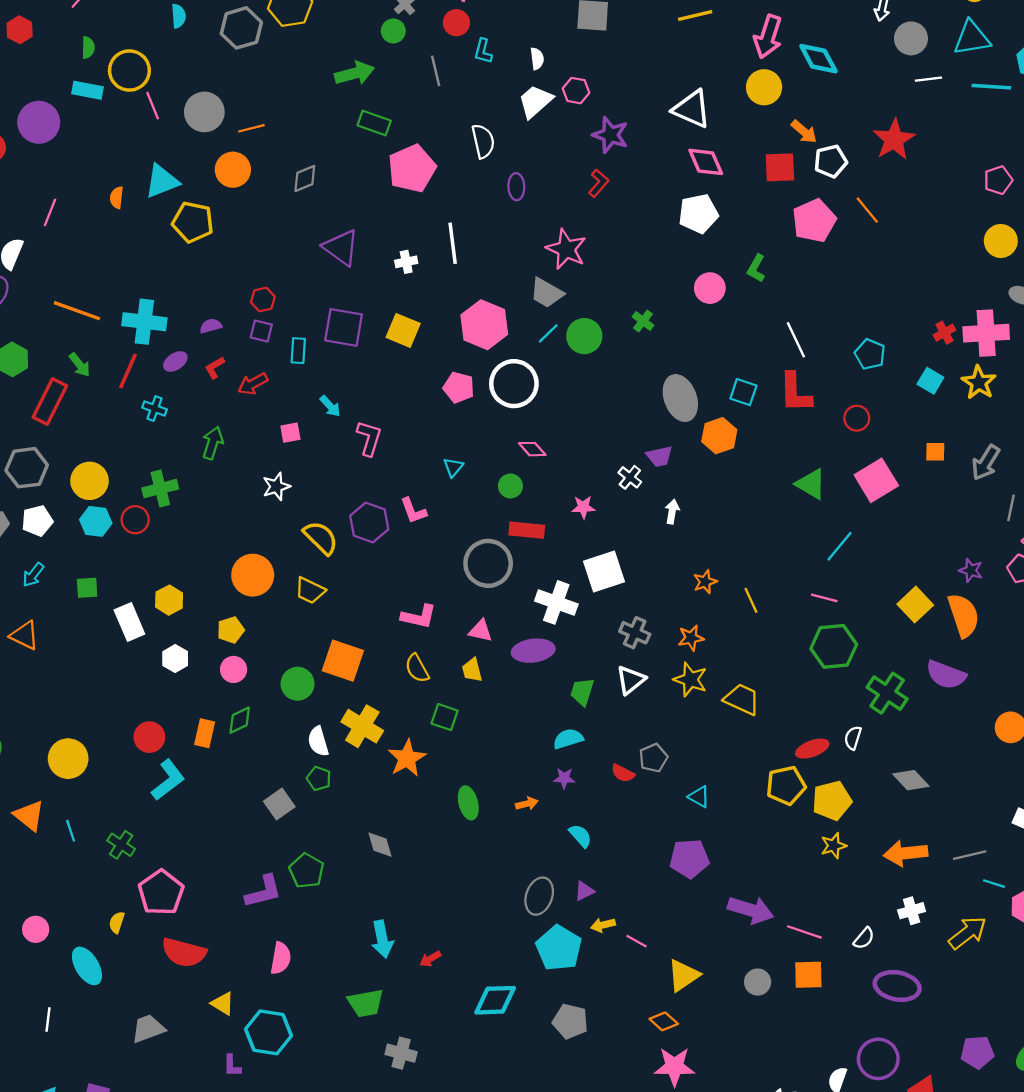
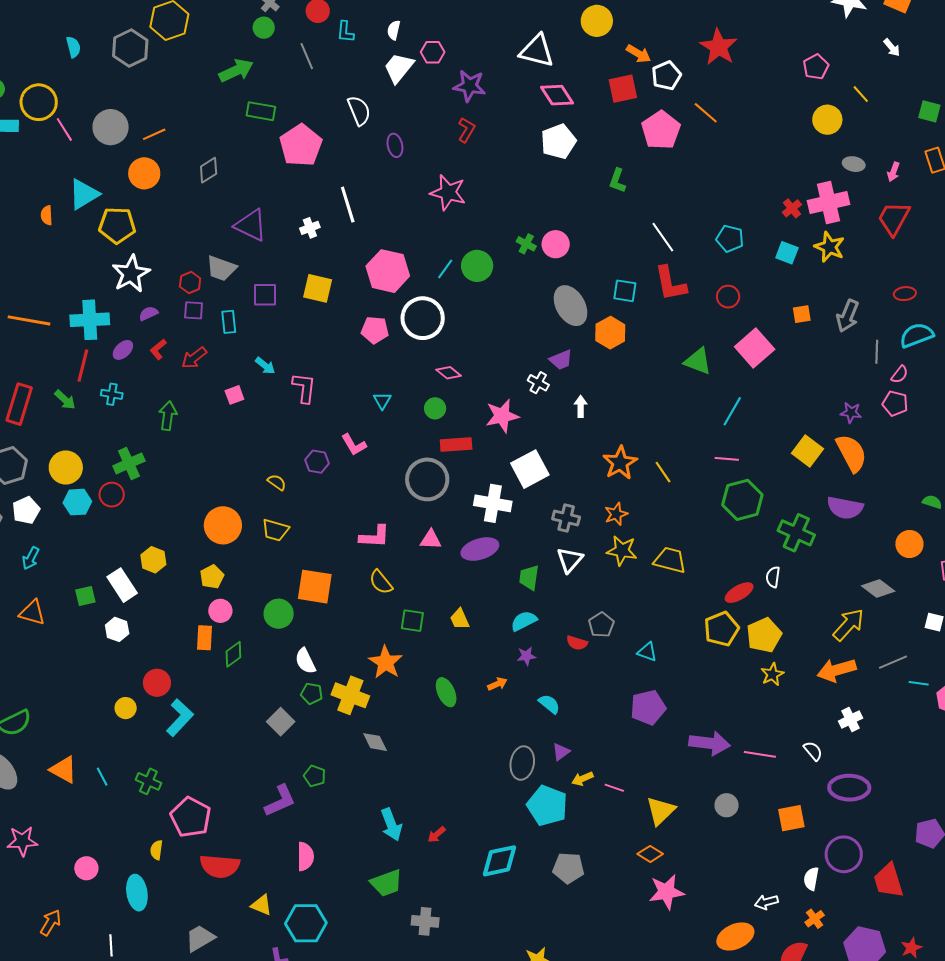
white semicircle: (537, 59) -> (394, 30), turned -150
pink circle: (710, 288) -> (556, 244), moved
gray trapezoid: (547, 293) -> (221, 268), moved
purple square: (344, 327) -> (265, 295), size x0.7
green arrow: (80, 365) -> (65, 400), moved
white star: (276, 487) -> (131, 274), moved, size x1.5
pink star: (583, 507) -> (502, 416), size x1.6
purple hexagon: (369, 523) -> (317, 462), size x0.7
yellow semicircle: (321, 538) -> (277, 482), size x0.6
orange star: (705, 582) -> (620, 463), size x1.6
green square: (87, 588) -> (85, 596), moved
white hexagon: (175, 659) -> (117, 629), moved
yellow trapezoid: (472, 670) -> (460, 619), moved
yellow cross: (362, 726) -> (350, 695), moved
orange rectangle: (205, 733) -> (204, 638), moved
yellow circle: (68, 759) -> (126, 708), moved, size x0.6
gray diamond: (911, 780) -> (878, 589), moved
green pentagon: (306, 871) -> (315, 776), size x0.7
yellow arrow: (968, 933) -> (848, 625), moved
white semicircle: (864, 938) -> (813, 751), turned -70
cyan ellipse: (87, 966) -> (137, 893), turned 32
orange square: (808, 975) -> (791, 818), moved

